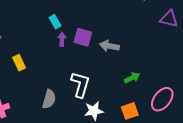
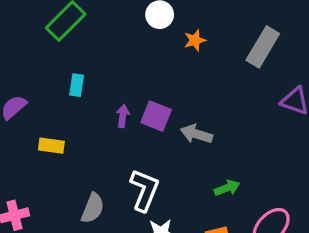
cyan rectangle: (55, 22) -> (77, 85), moved, turned 32
yellow rectangle: (19, 63) -> (51, 146), turned -63

